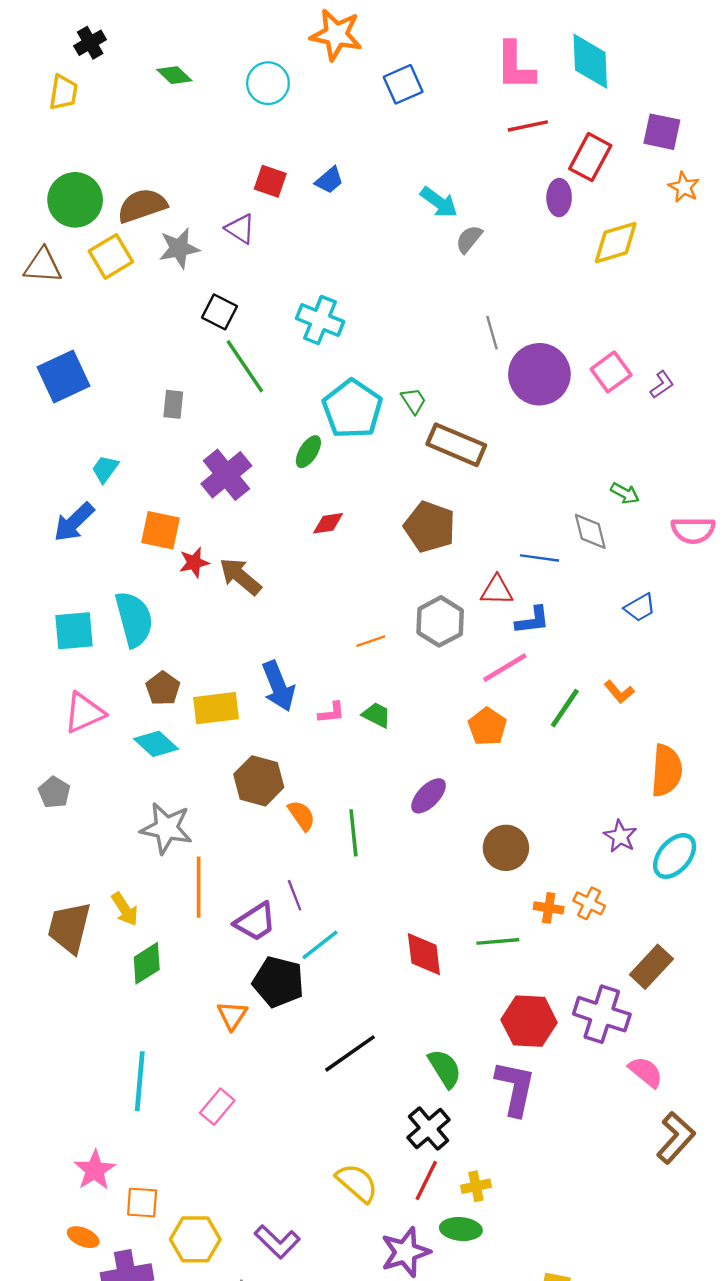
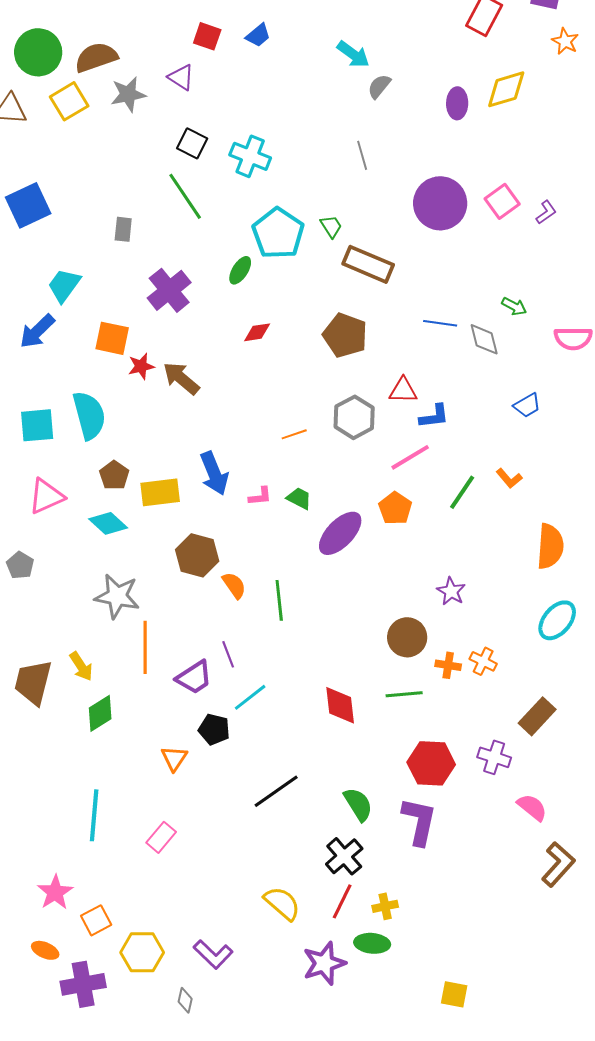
purple ellipse: (559, 198) -> (457, 103), moved
black square: (219, 312) -> (192, 143), moved
gray line: (492, 333) -> (362, 155), moved
cyan trapezoid: (105, 469) -> (64, 285), size x1.4
blue line: (539, 558) -> (440, 323), moved
purple ellipse: (429, 796) -> (340, 533), moved, size x1.4
purple star: (620, 836) -> (451, 591), moved
brown circle: (506, 848) -> (407, 637), moved
black pentagon: (278, 982) -> (214, 729), size x0.7
purple cross: (602, 1014) -> (494, 757), size x0.7
orange square: (142, 1202) -> (96, 920), turned -32

